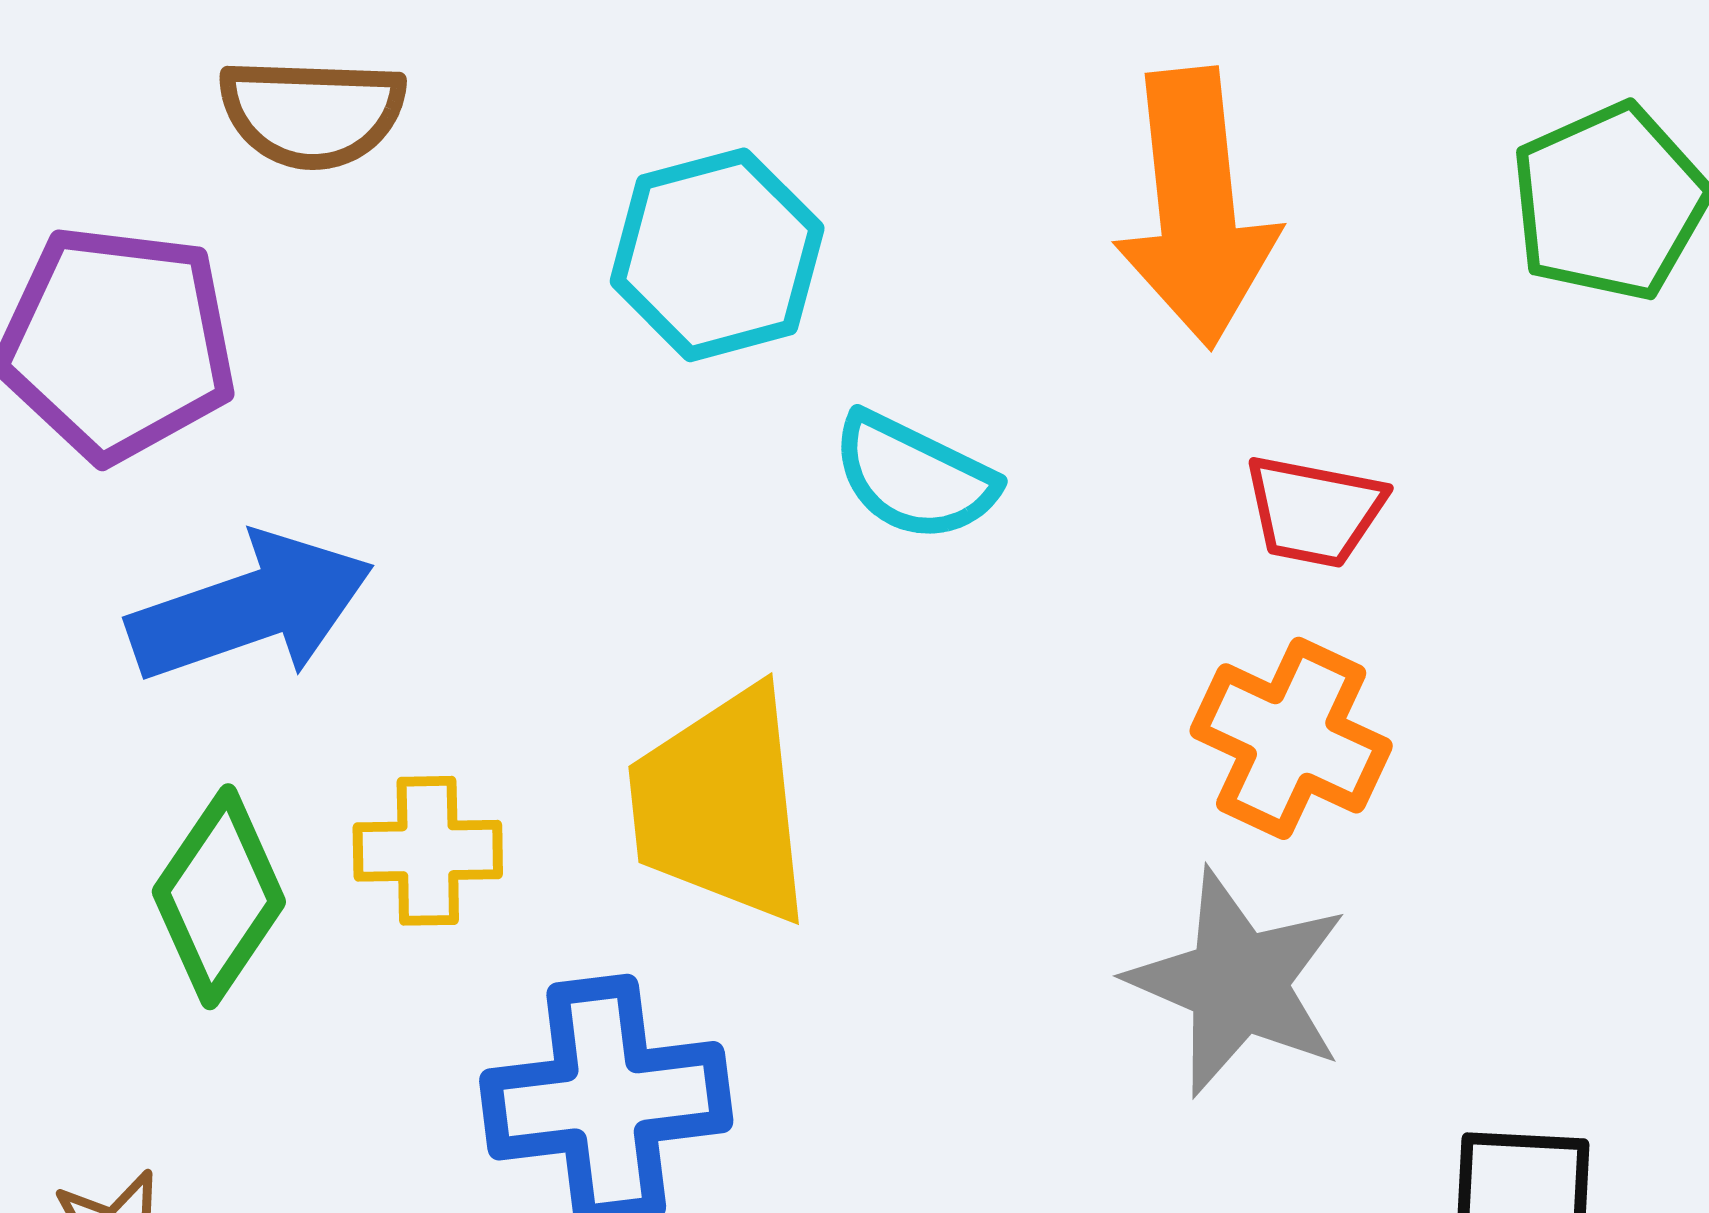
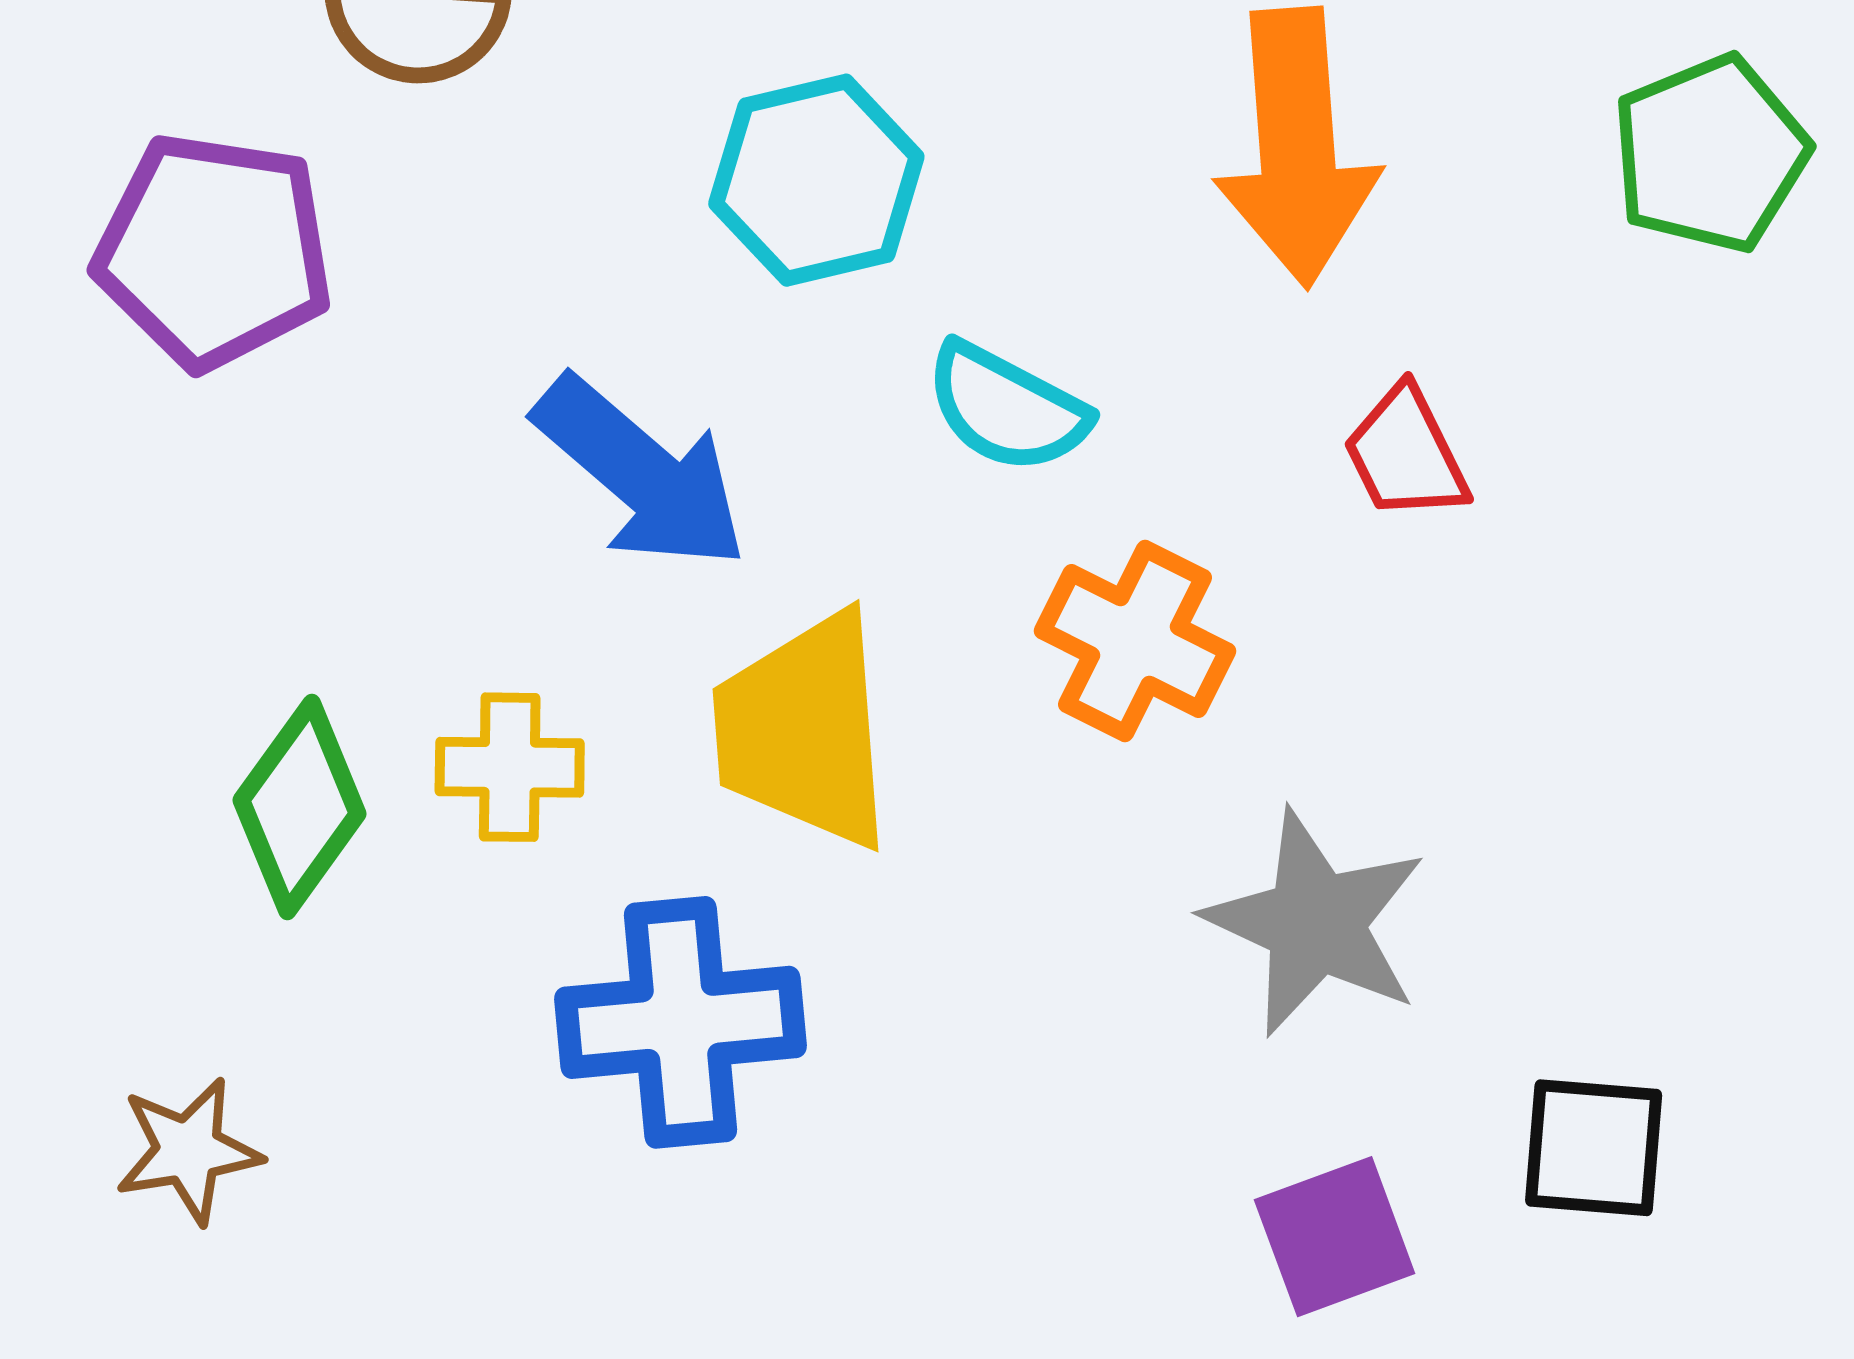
red trapezoid: (1314, 511) -> (1406, 454), turned 51
blue arrow: (251, 608) -> (641, 473), moved, turned 58
orange cross: (1291, 738) -> (1135, 641), moved

